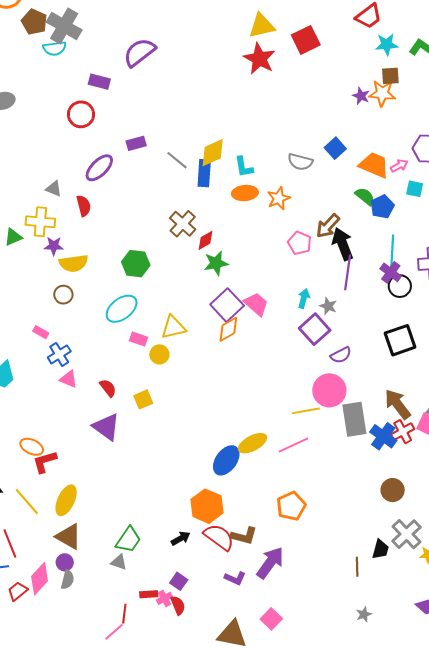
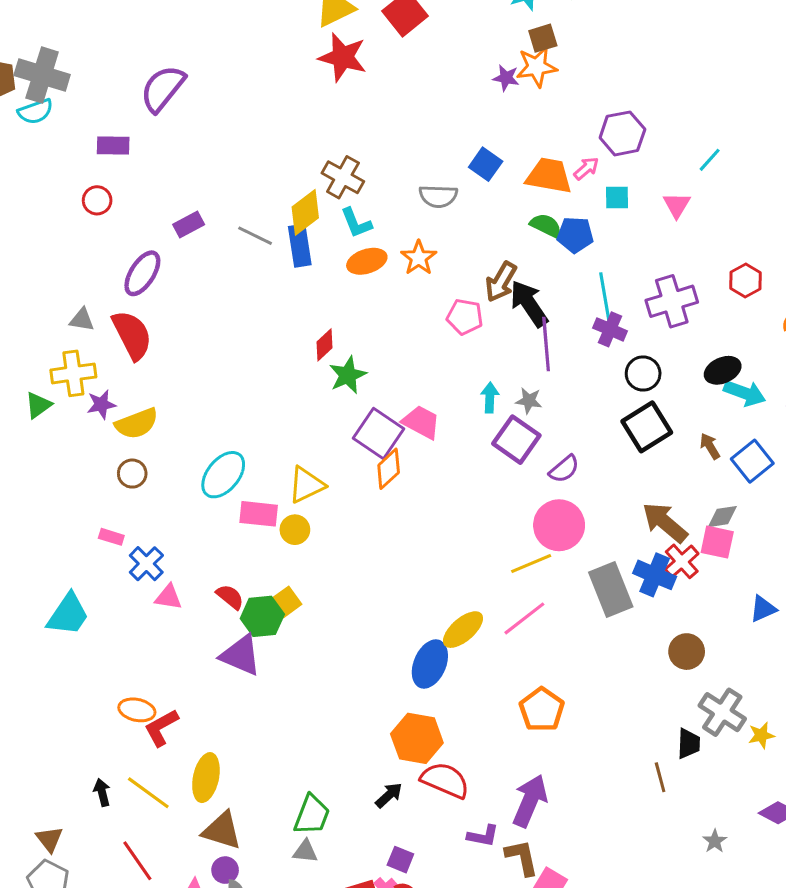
red circle: (81, 114) -> (97, 200), size x0.7
red semicircle: (84, 206) -> (132, 335), size x1.6
blue pentagon: (382, 207) -> (575, 235), turned -30
brown cross: (183, 224) -> (343, 177), moved
green hexagon: (136, 264) -> (262, 616), moved
black circle: (400, 286) -> (643, 374), moved
pink rectangle: (138, 339) -> (259, 514), size x1.4
gray rectangle: (354, 419) -> (611, 590), moved
brown L-shape: (244, 536) -> (522, 857), moved, turned -104
gray star: (364, 614) -> (715, 841), moved

